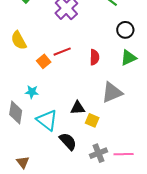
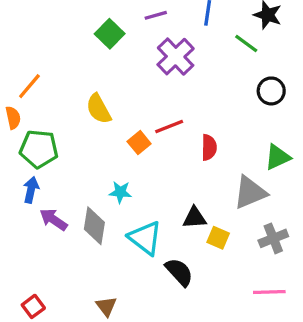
red semicircle: (94, 57) -> (209, 147), moved
green triangle: (128, 58) -> (278, 157), moved
gray cross: (98, 153) -> (273, 238), moved

